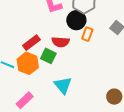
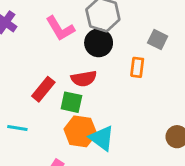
orange rectangle: (87, 34) -> (137, 67), moved
orange hexagon: (28, 63) -> (80, 131), moved

